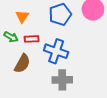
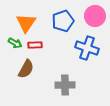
orange triangle: (22, 16) -> (26, 23), size x1.5
blue cross: (56, 51) -> (87, 48), moved

